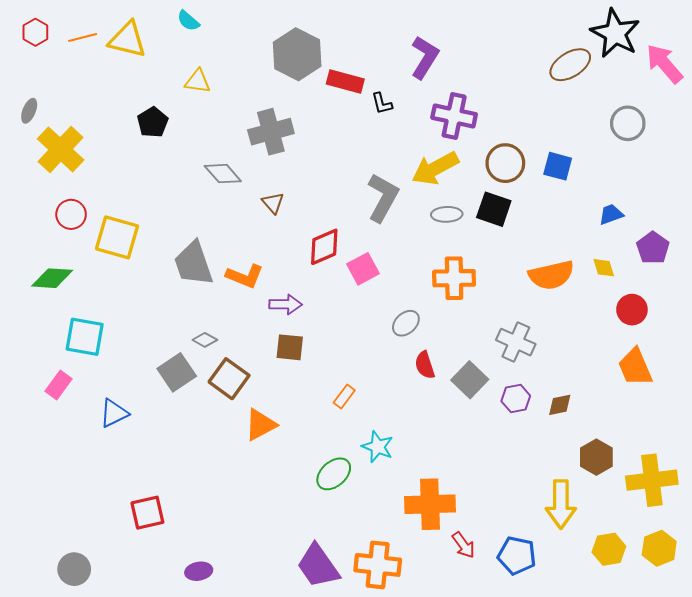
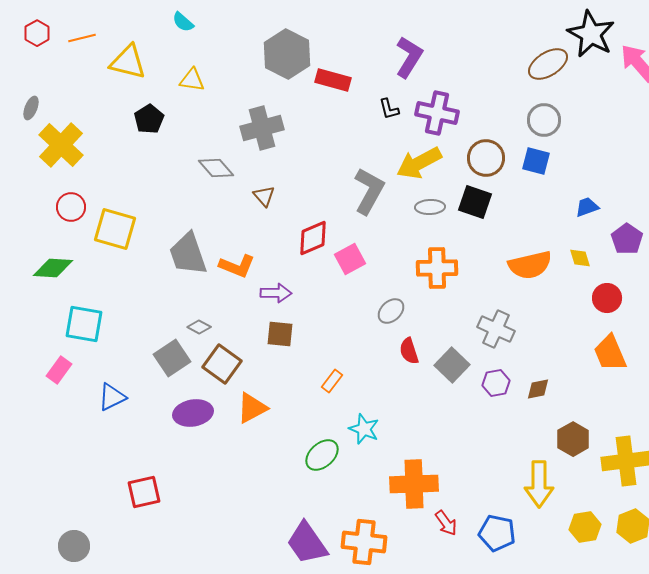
yellow triangle: (128, 40) -> (128, 62), moved
black L-shape: (382, 103) -> (389, 109), moved
gray circle: (628, 123) -> (544, 120), moved
purple ellipse: (199, 571) -> (193, 413), moved, size x1.5

